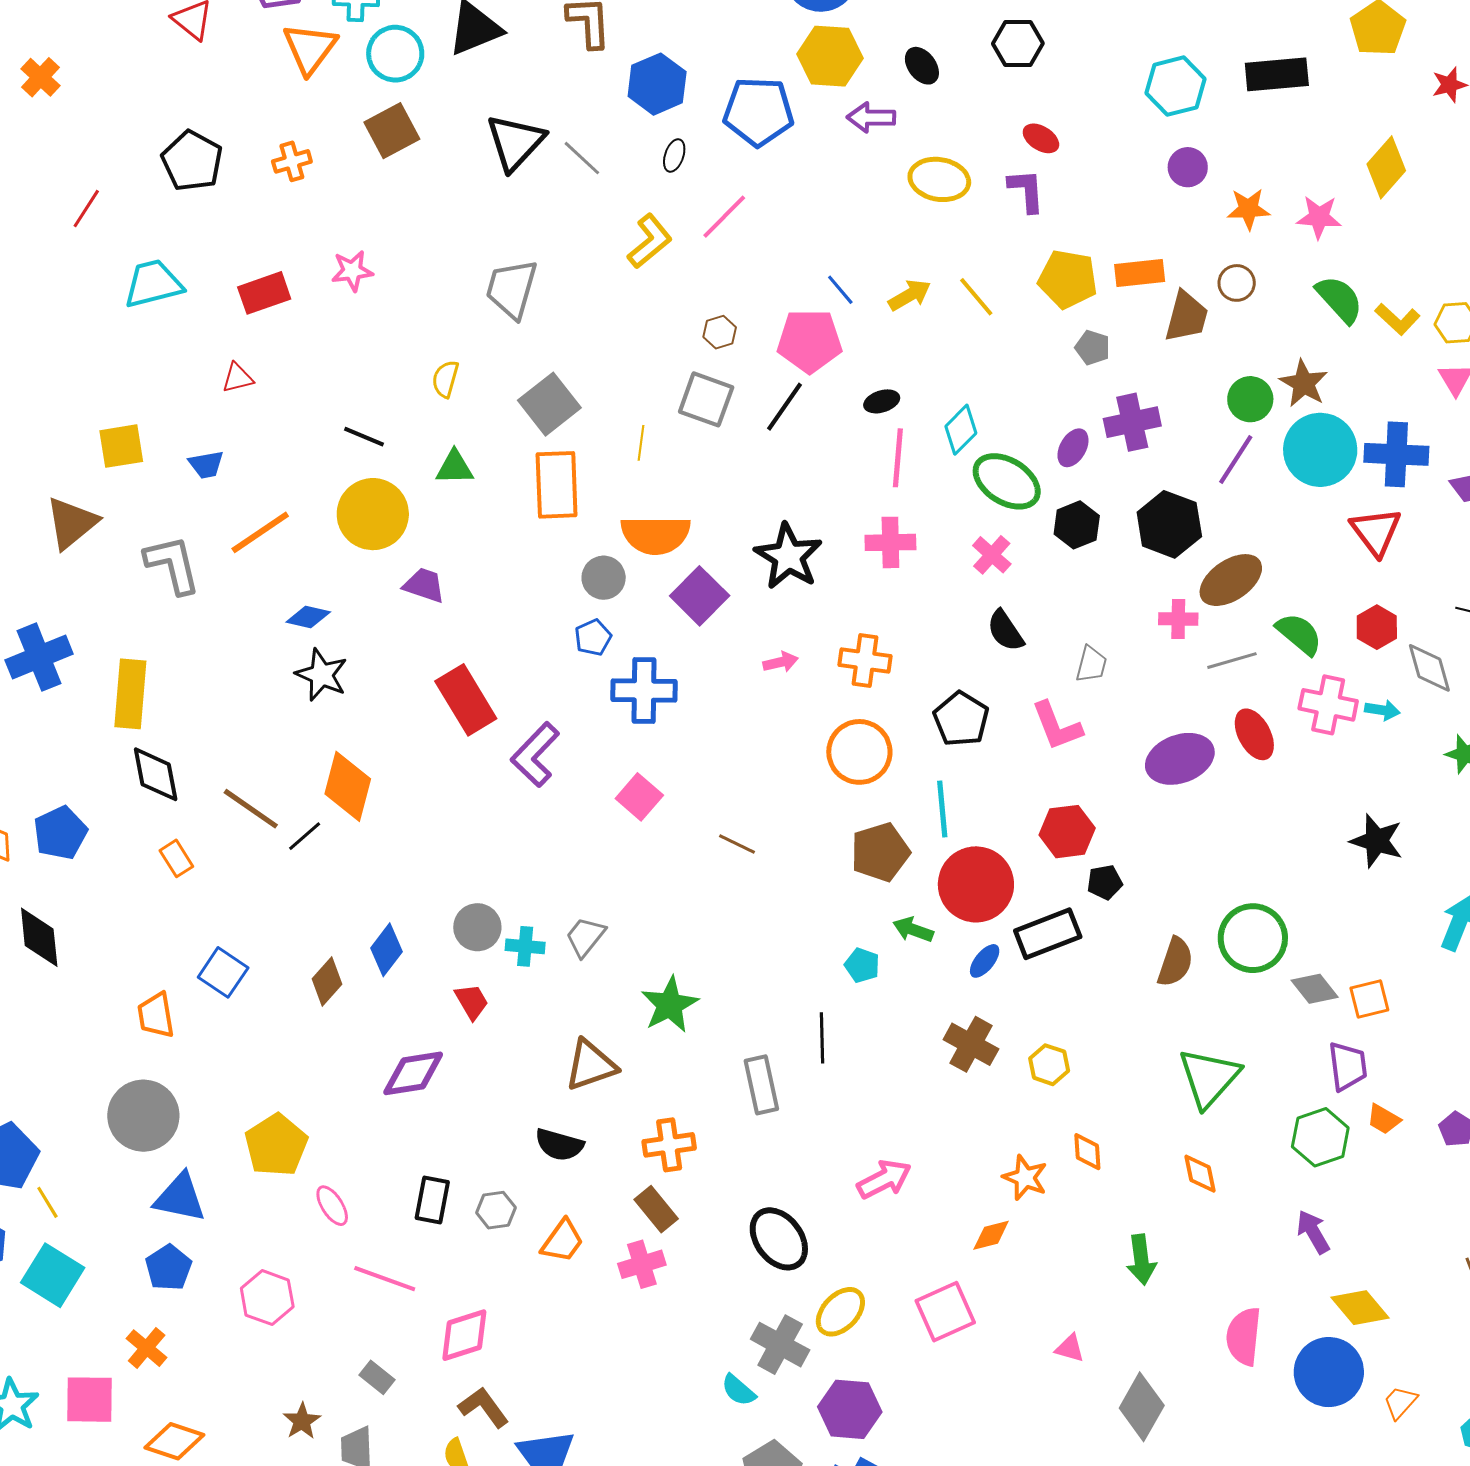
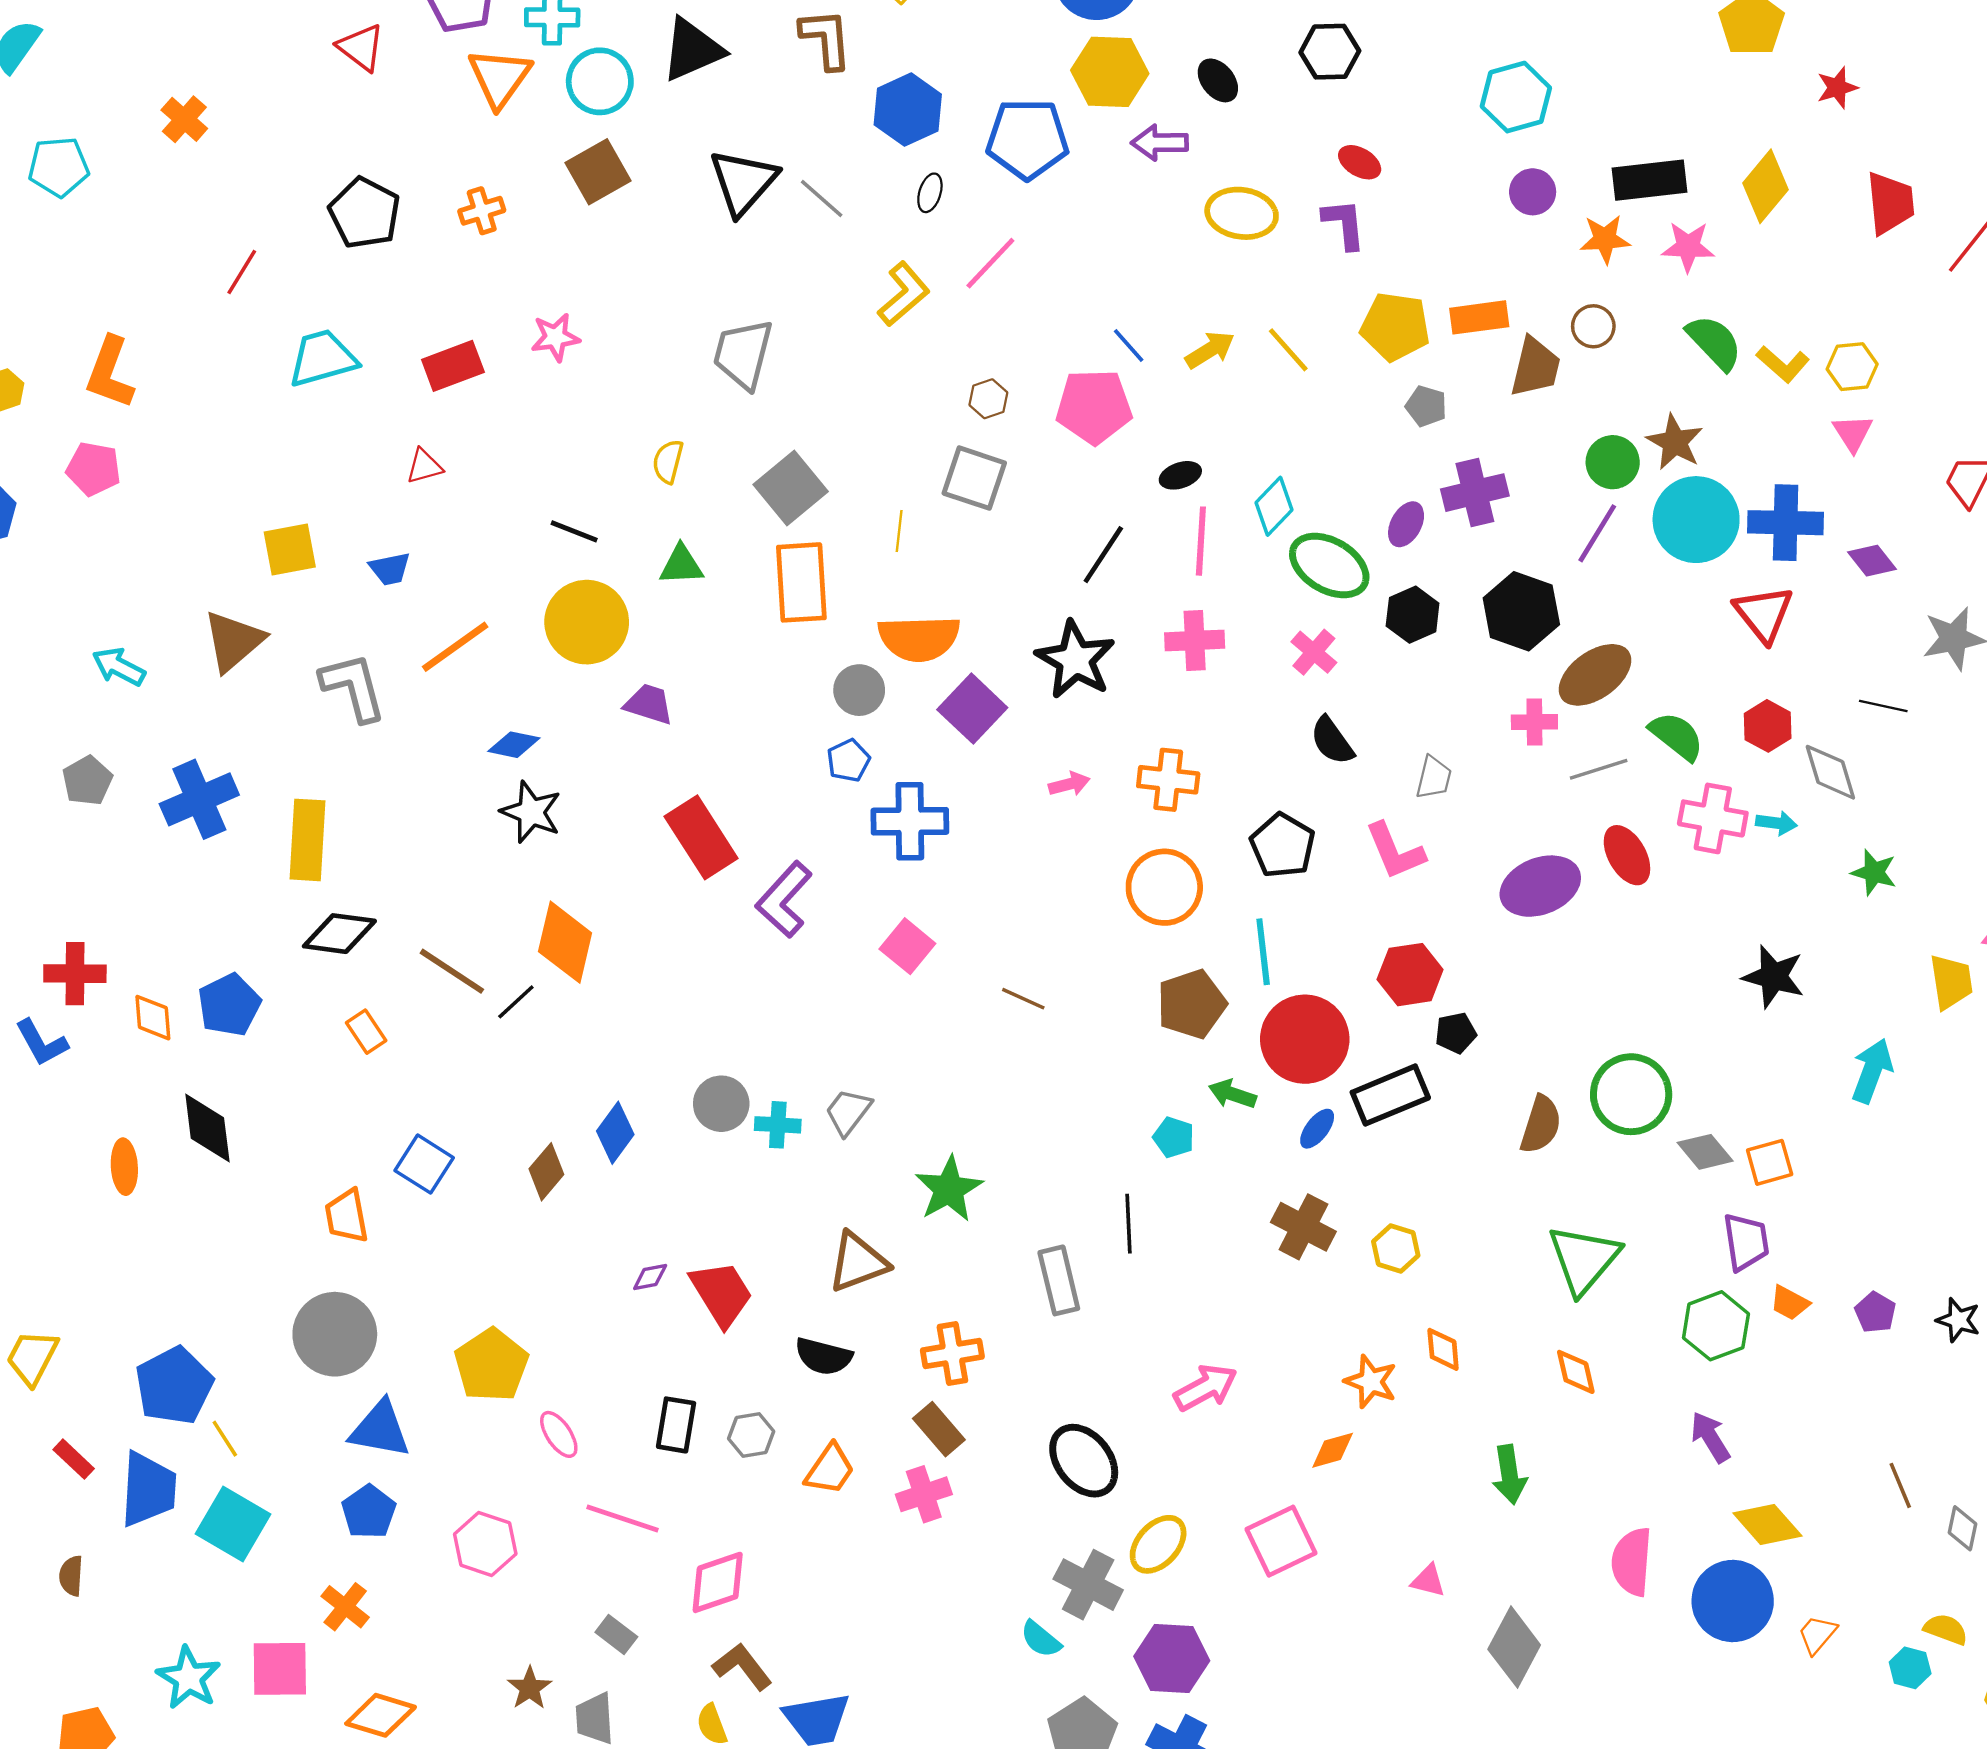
black rectangle: (1277, 74) -> (1649, 180), moved
black line: (785, 407) -> (1103, 555), moved
black diamond: (156, 774) -> (339, 934), turned -70
red trapezoid: (472, 1002) -> (721, 1294), moved, size x1.6
purple diamond: (413, 1073) -> (650, 1277), size x0.5

